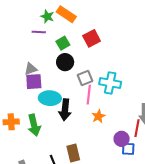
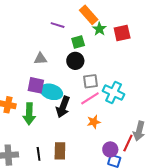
green star: (47, 16) -> (99, 29), moved
red square: (92, 38) -> (122, 33), moved
purple square: (34, 82) -> (36, 85), moved
pink line: (89, 95) -> (90, 98), turned 36

